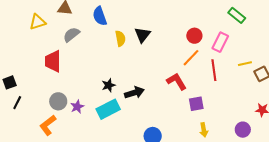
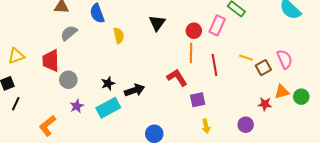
yellow triangle: (38, 22) -> (16, 56), moved
black triangle: (142, 35) -> (157, 23), moved
pink rectangle: (220, 42) -> (217, 25), moved
orange line: (191, 58) -> (191, 53), turned -42
yellow line: (245, 64) -> (246, 58), turned 32
gray circle: (58, 101) -> (68, 80), moved

